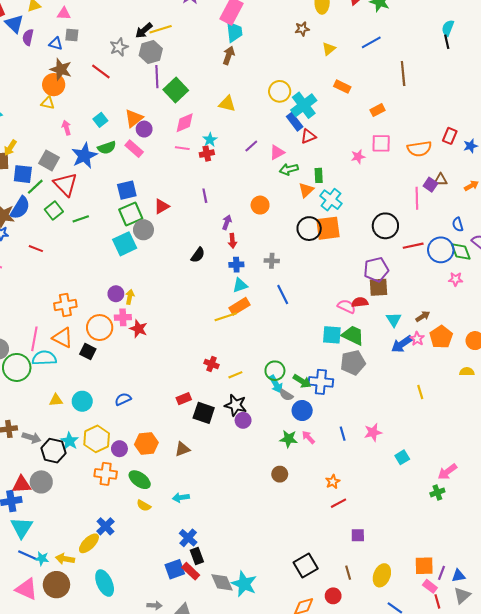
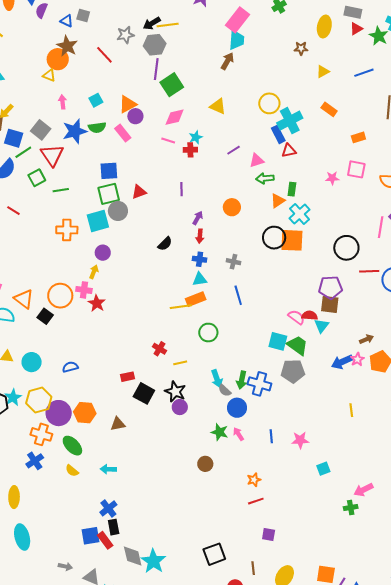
purple circle: (116, 294) -> (103, 253), moved
orange cross: (65, 305) -> (67, 230), moved
cyan triangle: (394, 320) -> (322, 326), moved
green circle: (275, 371) -> (208, 333), moved
green arrow: (302, 381) -> (242, 380), turned 60
purple circle: (119, 449) -> (59, 413), size x1.6
blue cross: (105, 526) -> (35, 461), moved
yellow ellipse: (89, 543) -> (14, 497), turned -55

